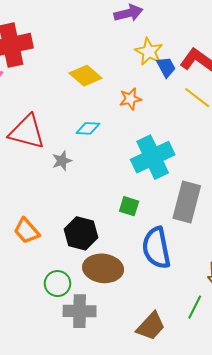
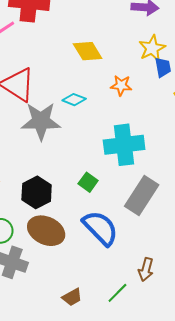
gray star: (62, 161) -> (41, 121), size x2.0
blue semicircle: (156, 248) -> (100, 228), turned 129
brown trapezoid: (151, 326) -> (72, 297), size x0.7

